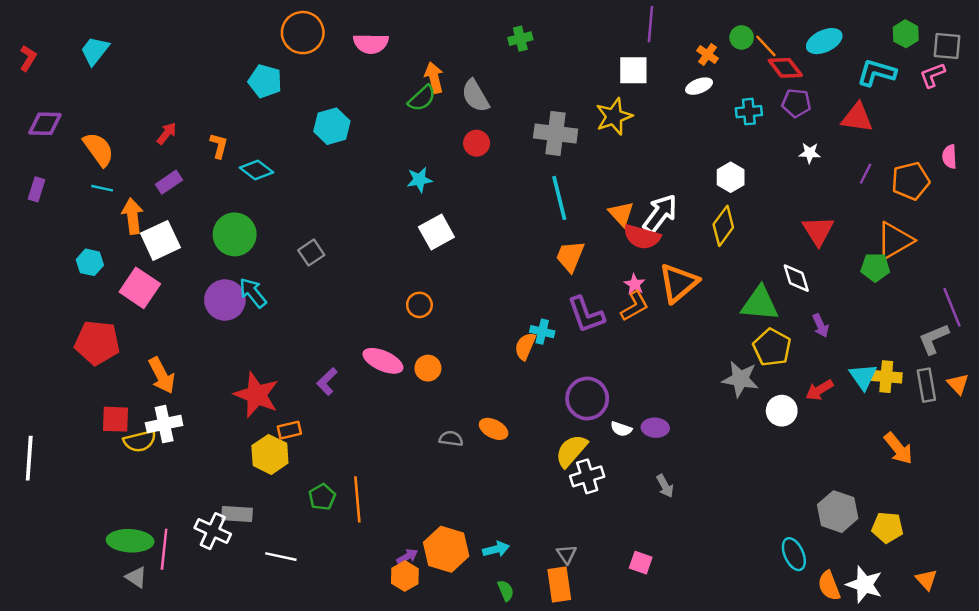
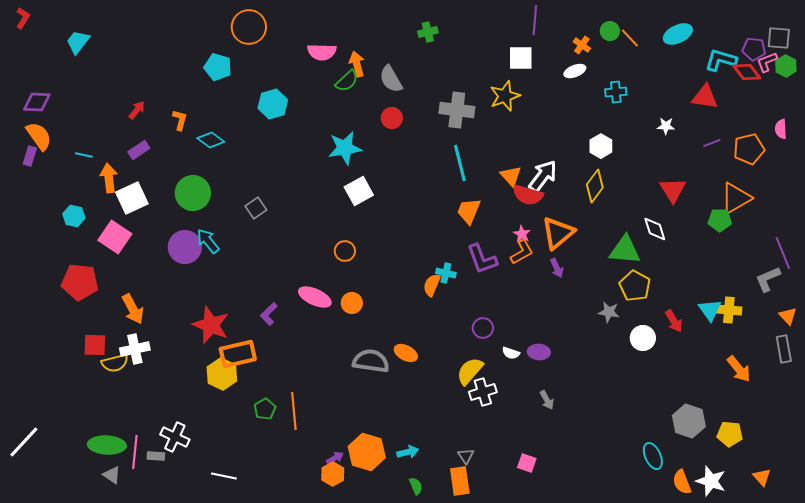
green hexagon: (906, 34) -> (786, 66), moved
pink semicircle: (371, 44) -> (322, 52), moved
red L-shape: (28, 58) -> (23, 18), moved
red diamond: (785, 68) -> (747, 72), moved
purple pentagon: (796, 103) -> (754, 49), moved
orange semicircle: (98, 149) -> (39, 136), moved
purple line: (866, 174) -> (712, 143), turned 42
cyan star: (419, 180) -> (345, 148), size x1.6
purple arrow: (821, 326) -> (557, 268), moved
gray star: (740, 379) -> (609, 312), size x0.7
gray rectangle: (926, 385) -> (784, 349), moved
red arrow: (819, 390) -> (674, 321), turned -90
purple circle: (587, 399) -> (483, 328), size x0.6
orange rectangle: (289, 430) -> (238, 354), size x1.8
gray semicircle: (451, 439) -> (371, 361), size x1.8
white line: (29, 458) -> (24, 442), moved, turned 39
gray rectangle: (237, 514) -> (156, 456), moved, size x0.7
white line: (281, 557) -> (224, 476), moved

